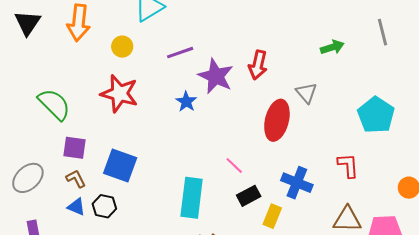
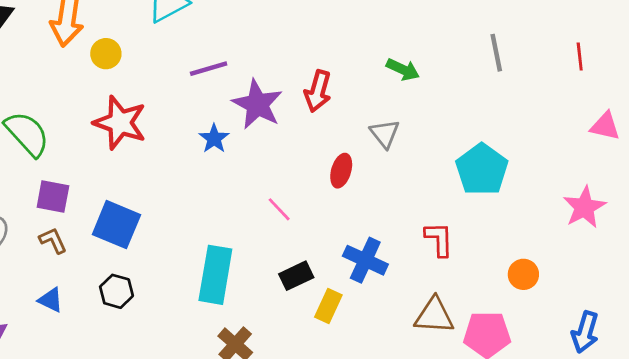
yellow circle: (122, 47) -> (106, 54), moved
green arrow: (332, 47) -> (403, 70), moved, turned 40
red ellipse: (277, 120) -> (341, 171), size x0.6
pink line: (234, 166) -> (279, 209), moved
black hexagon: (104, 206) -> (116, 291), moved
blue triangle: (76, 207) -> (51, 300), moved

